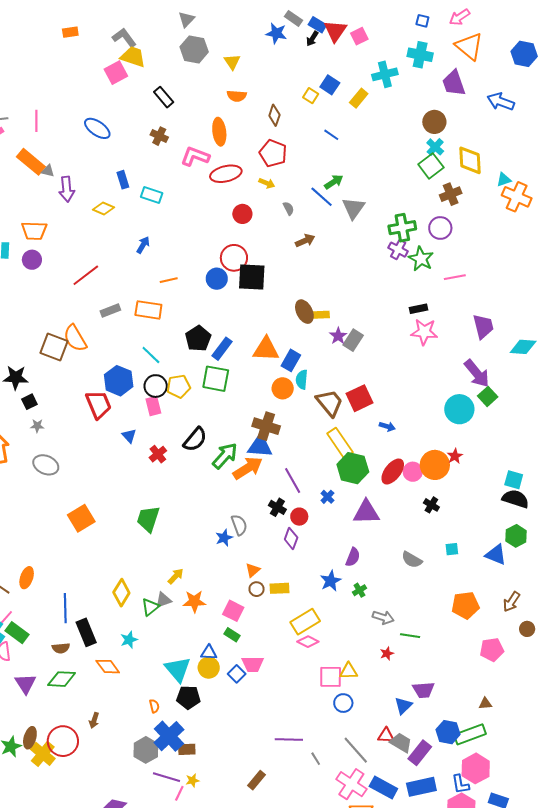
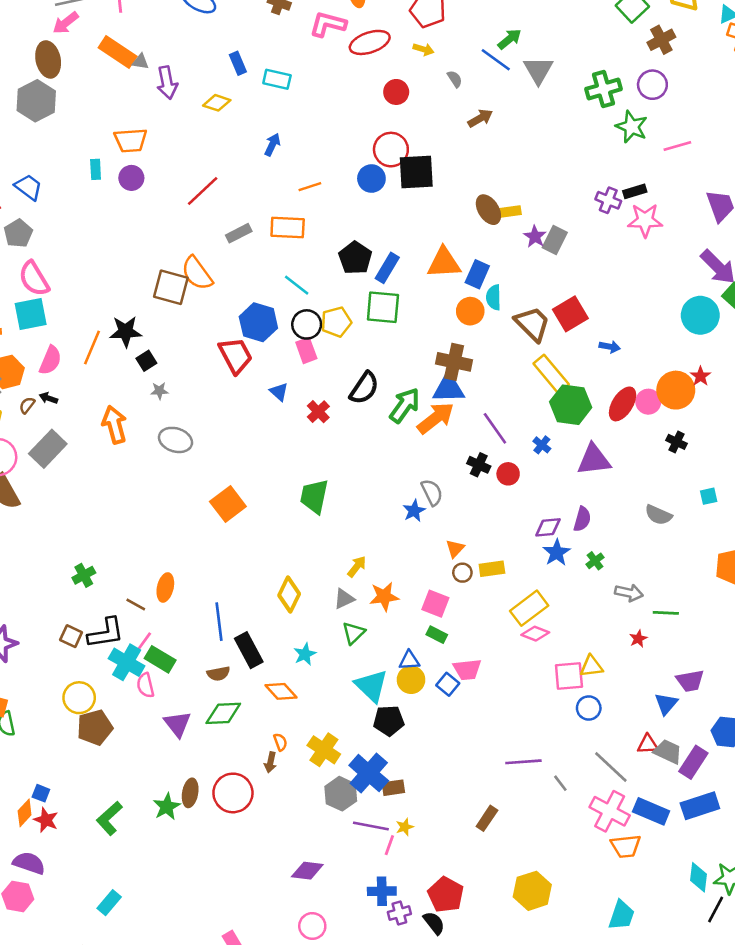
purple cross: (398, 250) -> (608, 200), moved
purple diamond: (291, 538) -> (548, 527), moved, turned 70
green triangle: (150, 607) -> (354, 633), moved
orange semicircle: (154, 706) -> (280, 742), moved
yellow cross: (43, 754) -> (324, 750), moved

